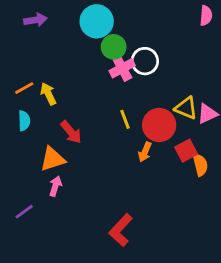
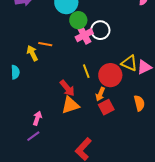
orange line: (24, 88) -> (45, 44), moved, turned 40
red arrow: (71, 132) -> (67, 88), moved
red square: (186, 151) -> (106, 107), moved
orange triangle: (53, 159) -> (70, 105), moved
purple line: (24, 212) -> (33, 136), moved

